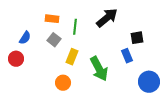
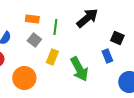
black square: (137, 38) -> (117, 38), turned 32
orange circle: (63, 83) -> (24, 78), moved, size x1.5

